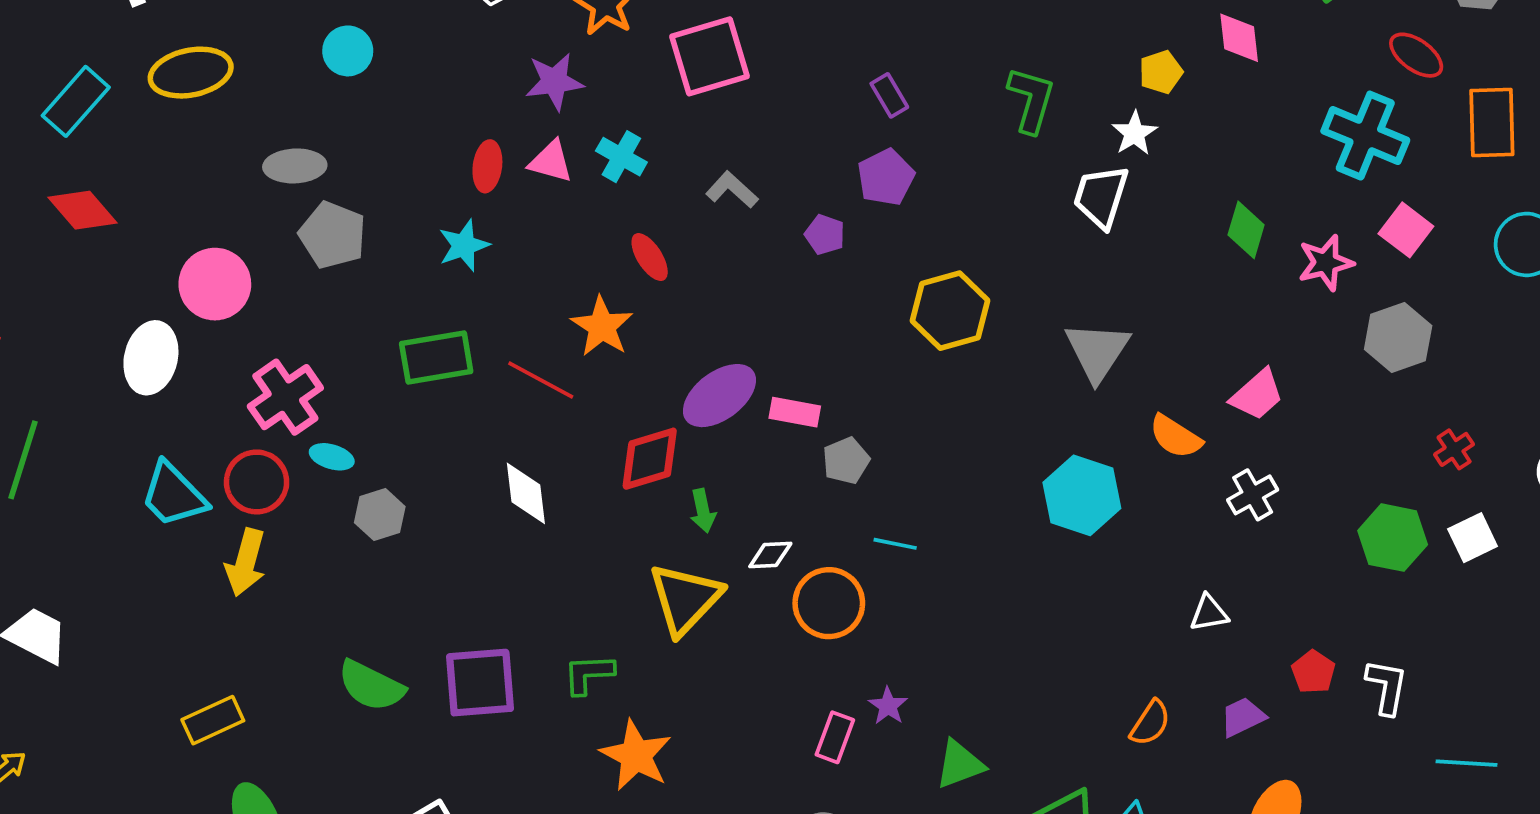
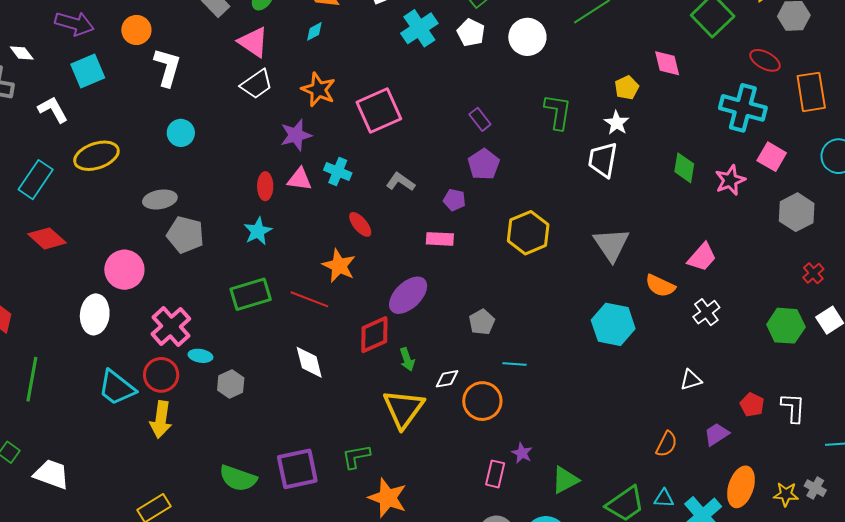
gray hexagon: (1398, 337) -> (797, 212), moved
pink rectangle: (795, 412) -> (440, 239), moved

